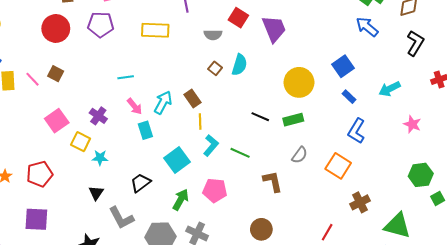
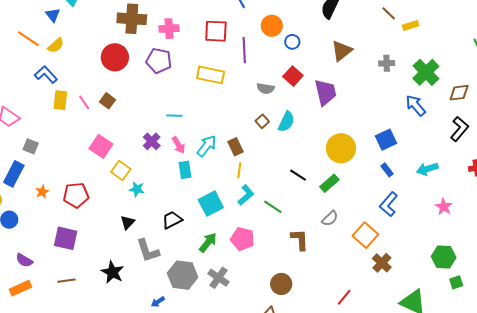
purple cross: (98, 116) -> (152, 141), moved
green rectangle: (293, 120) -> (329, 183), turned -36
pink square: (57, 121) -> (101, 146), turned -30
brown cross: (360, 202) -> (382, 263), moved, turned -30

